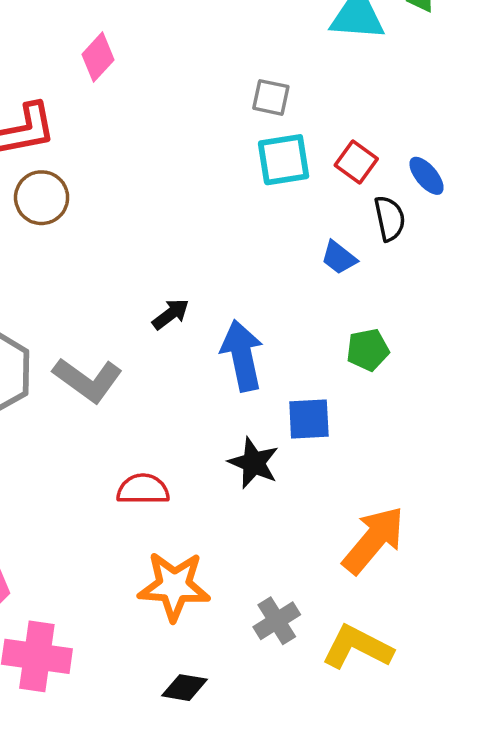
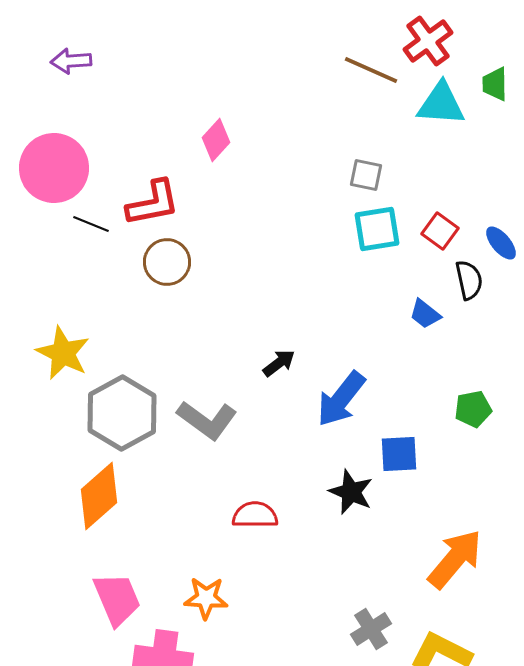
green pentagon: (368, 350) -> (473, 409), moved
blue arrow: (242, 356) -> (341, 399), turned -130
orange star: (174, 586) -> (206, 598), moved, size x0.7

